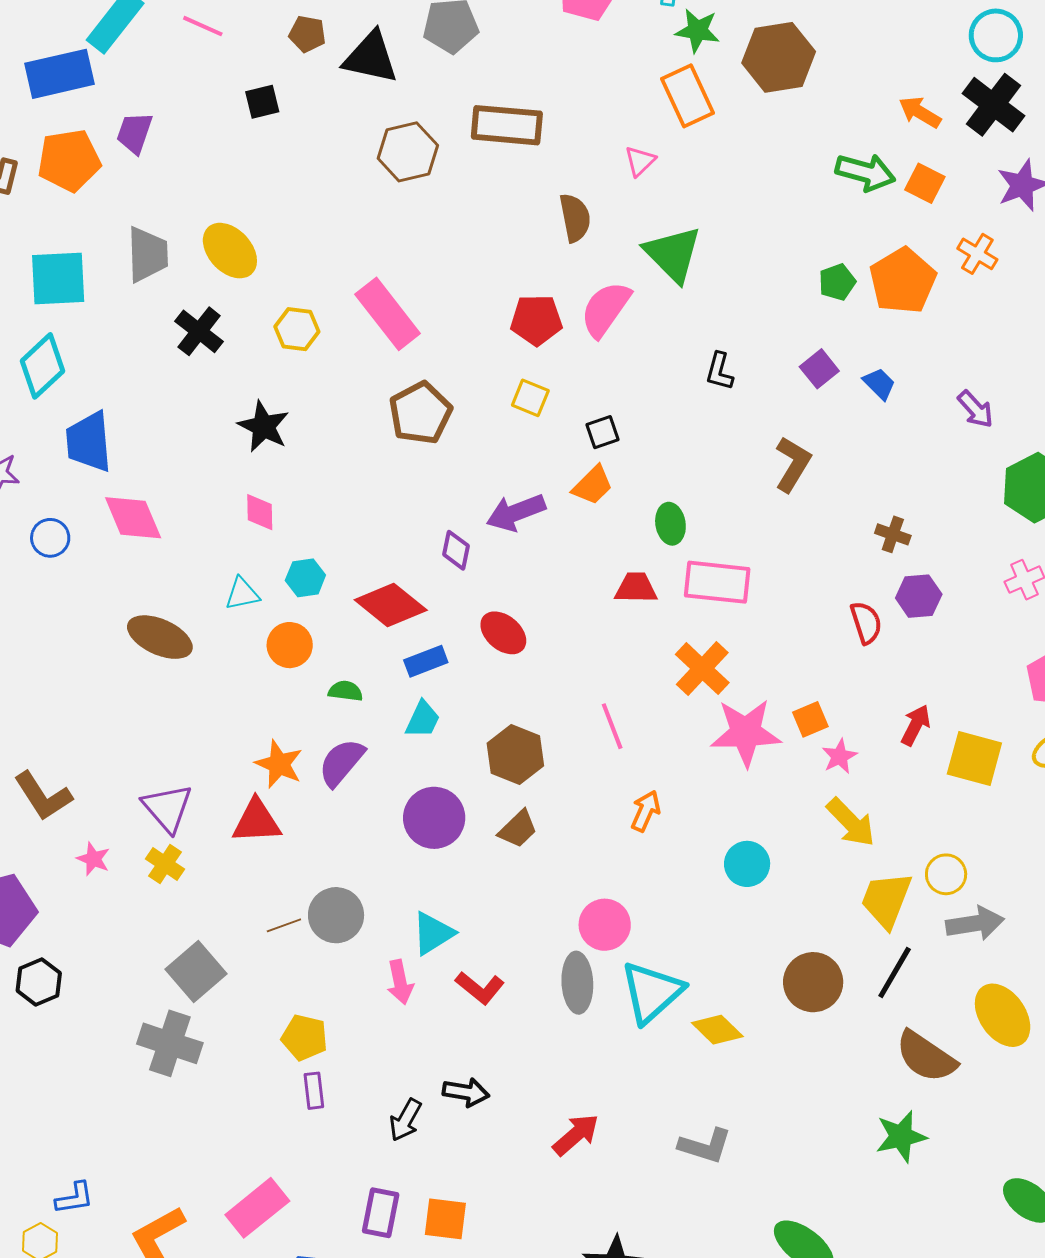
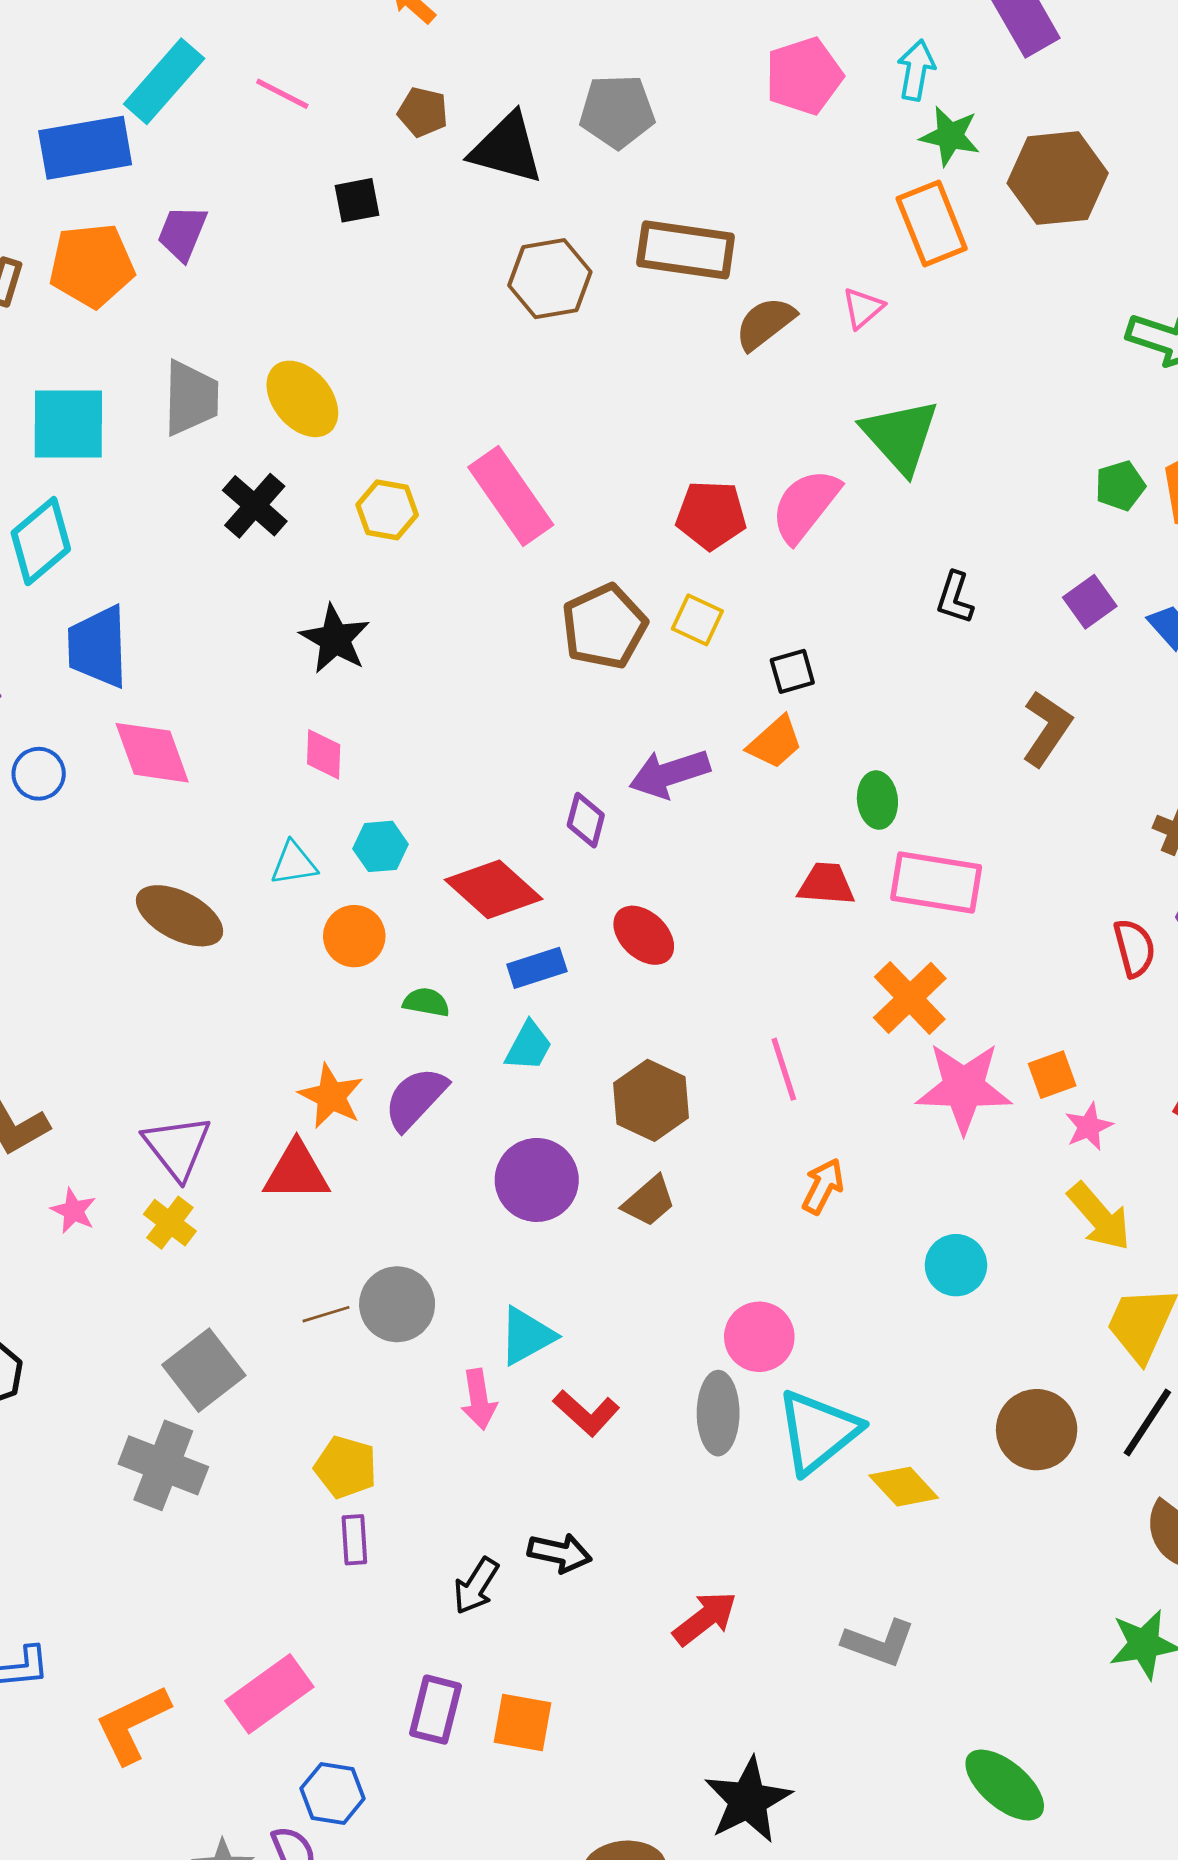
brown semicircle: (575, 218) -> (765, 323), moved, turned -120
brown pentagon: (420, 413) -> (604, 627), moved

